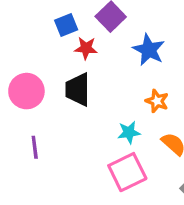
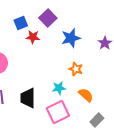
blue star: (149, 50) -> (71, 38), turned 30
black trapezoid: (78, 89) -> (28, 98), moved

